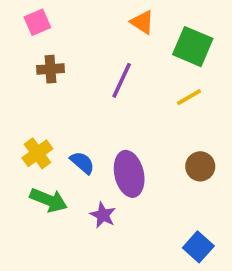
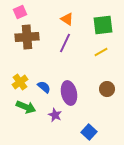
orange triangle: (142, 22) -> (67, 19), moved
green square: (193, 47) -> (103, 25), turned -30
brown cross: (50, 69) -> (27, 37), size x1.6
blue square: (198, 247) -> (89, 132), moved

